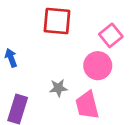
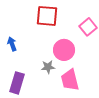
pink circle: (98, 66) -> (64, 50), moved

